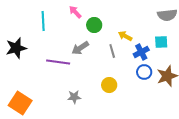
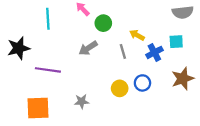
purple line: (58, 62) -> (48, 70), moved
blue circle: (144, 72) -> (142, 83), moved
orange square: (20, 103) -> (38, 108), moved, turned -35

